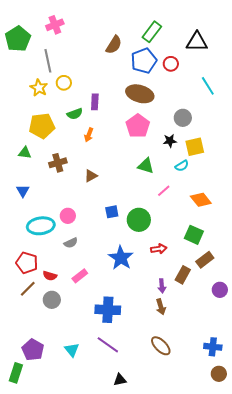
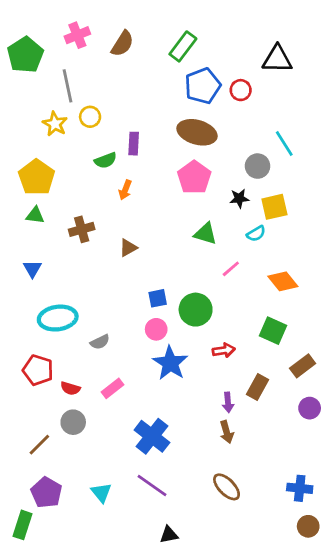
green rectangle: (152, 32) -> (183, 46), moved
brown semicircle: (114, 45) -> (122, 44), moved
cyan line: (208, 86) -> (284, 144), moved
yellow pentagon: (42, 126) -> (37, 177), moved, turned -30
pink circle: (68, 216) -> (156, 329), moved
brown rectangle: (205, 260) -> (303, 366), moved
brown line: (28, 289) -> (39, 445), moved
blue cross: (108, 310) -> (152, 436), turned 35

